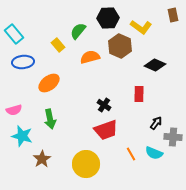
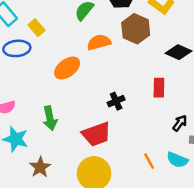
yellow rectangle: (58, 45) -> (36, 28), moved
orange ellipse: (49, 83) -> (67, 68), moved
black cross: (104, 105) -> (116, 101), turned 32
red trapezoid: (106, 130) -> (96, 134), moved

